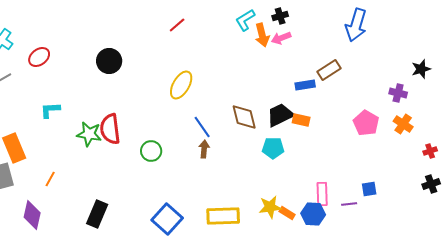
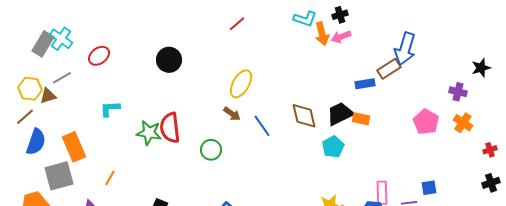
cyan L-shape: (245, 20) -> (305, 19), turned -130
blue arrow: (356, 25) -> (405, 49), moved
cyan pentagon: (273, 148) -> (333, 147), turned -30
brown arrow: (204, 149) -> (232, 114), moved, turned 120

